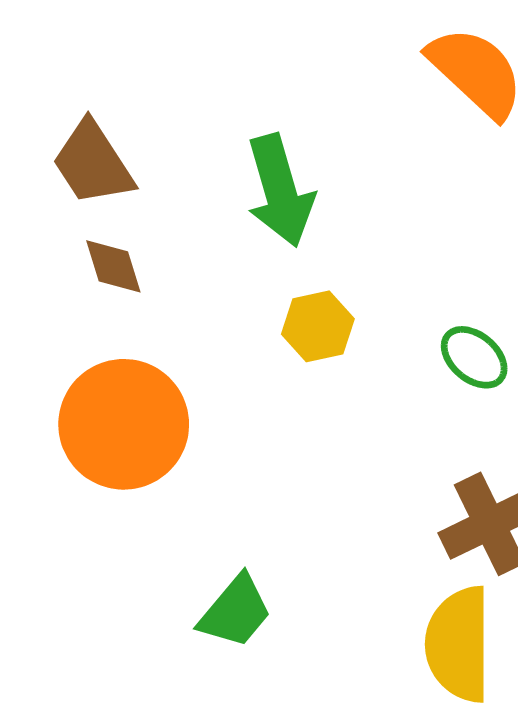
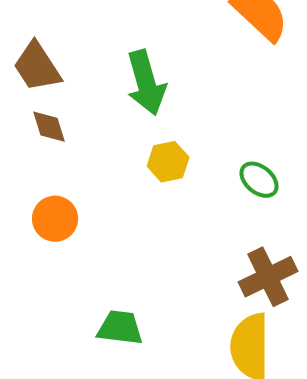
orange circle: (124, 424) -> (55, 219), size x0.6
green trapezoid: (235, 612) -> (120, 328), turned -123

